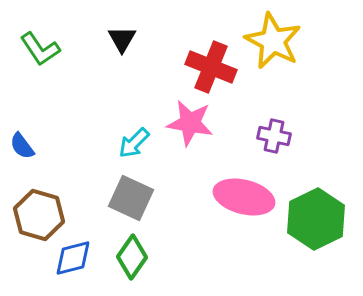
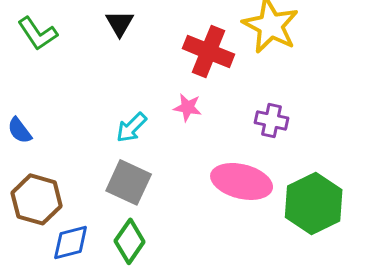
pink star: (190, 123) -> (188, 107), size x0.6

